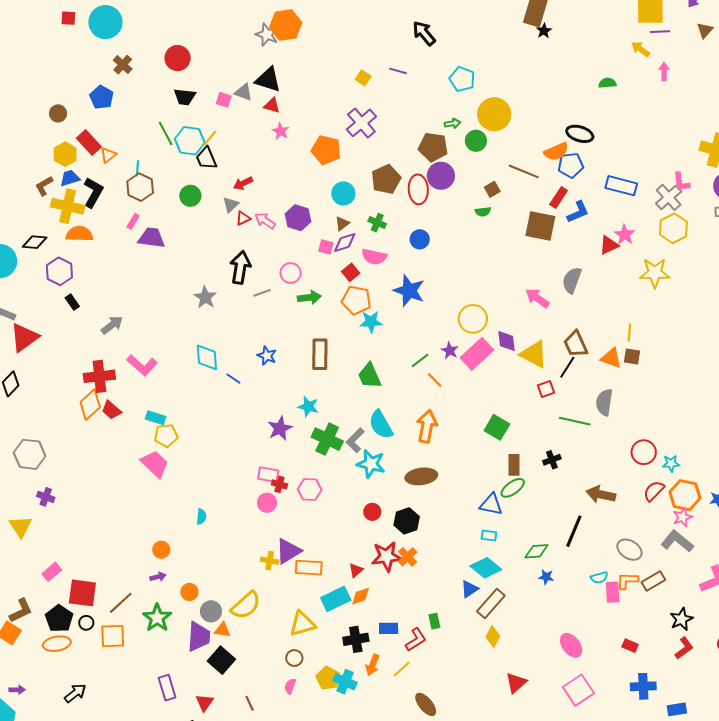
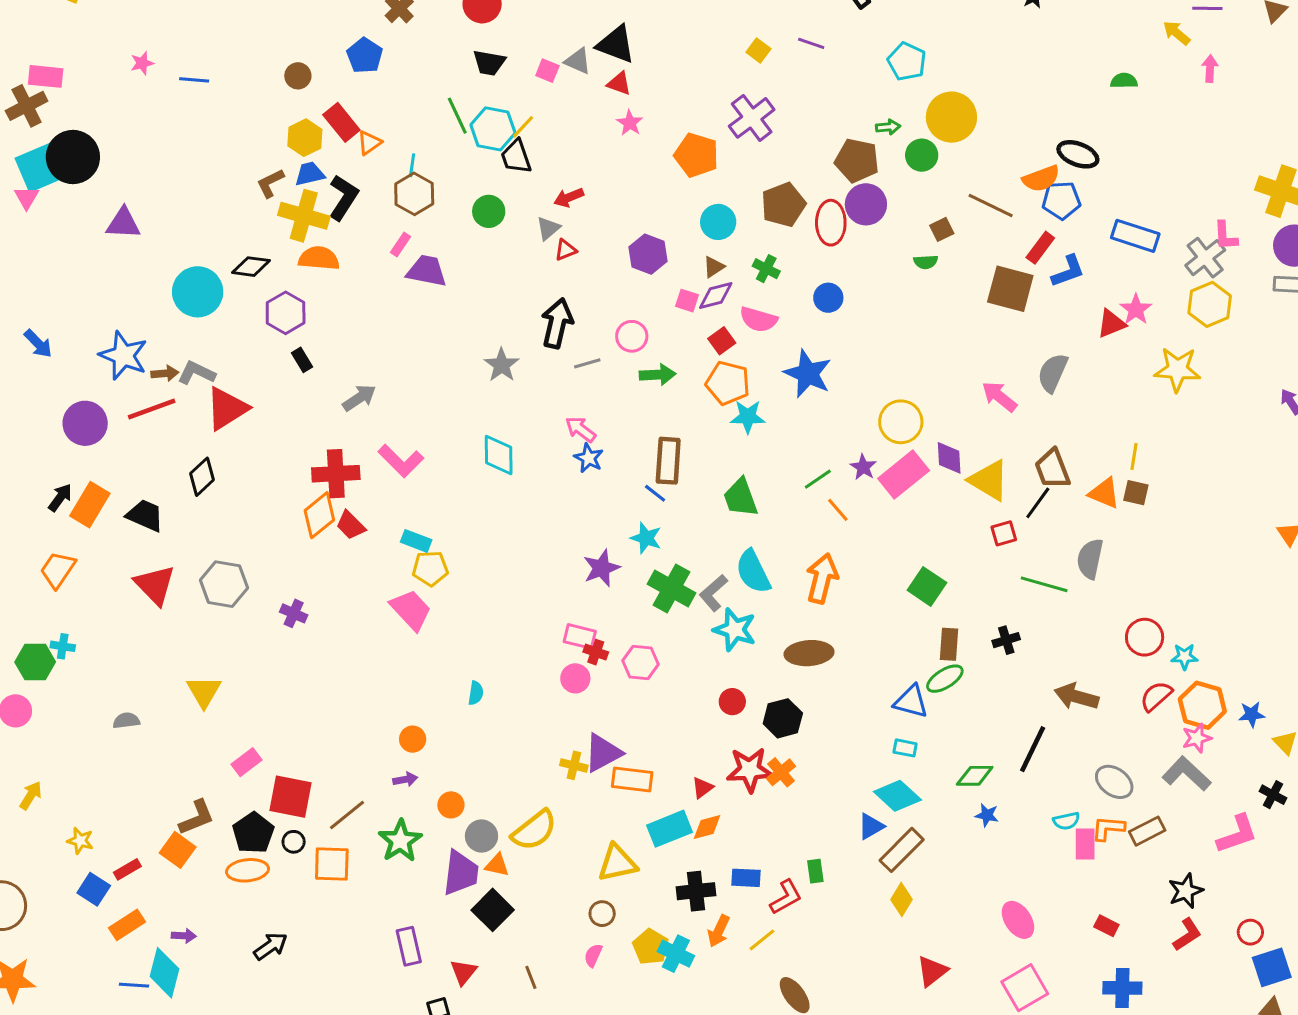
pink arrow: (265, 221) -> (581, 429), moved
blue line: (233, 379) -> (655, 493), moved
purple cross: (46, 497) -> (294, 613), moved

